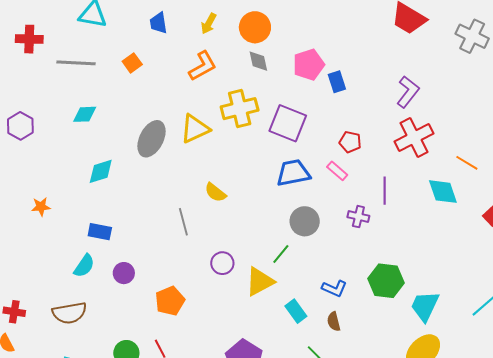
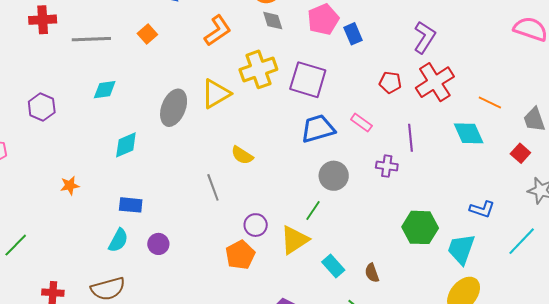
red pentagon: (350, 142) -> (390, 82), moved
blue L-shape: (334, 288) -> (482, 209), moved
orange pentagon: (170, 301) -> (240, 255), moved

